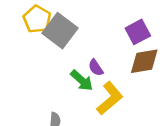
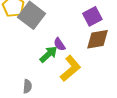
green arrow: (82, 80) -> (48, 54), turned -84

